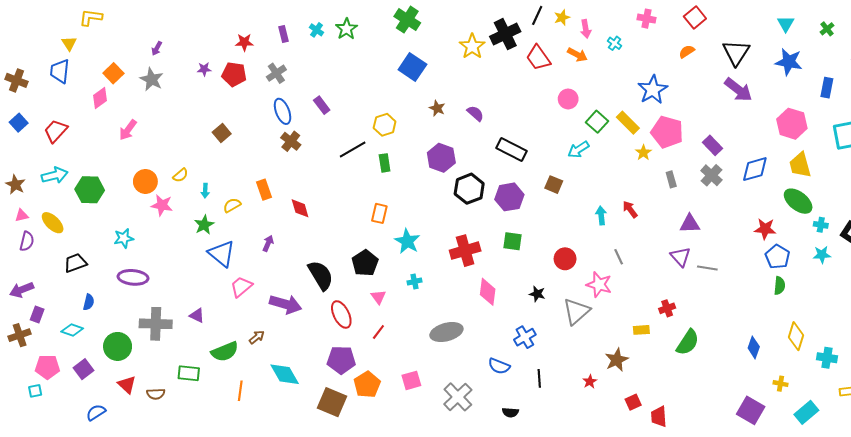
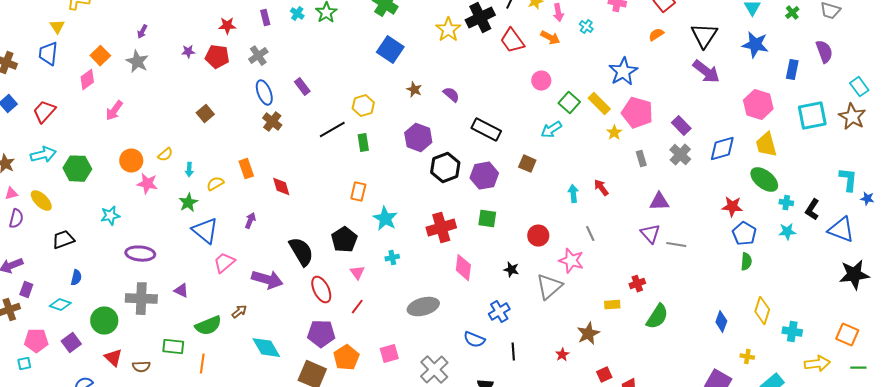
purple ellipse: (133, 277) -> (140, 254), moved
orange line: (240, 391) -> (202, 364), moved

